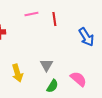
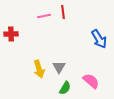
red line: (54, 19) -> (63, 12), moved
yellow arrow: (17, 73) -> (39, 69), moved

